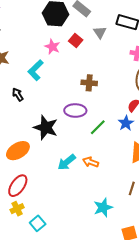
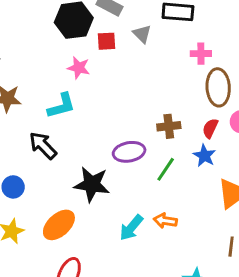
red square: (76, 40) -> (107, 41), moved, turned -32
cyan L-shape: (36, 70) -> (61, 106), turned -140
brown cross: (89, 83) -> (169, 126), moved
black arrow: (18, 95) -> (43, 145), size x1.5

